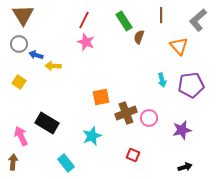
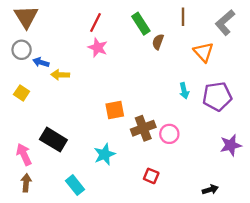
purple star: (182, 130) -> (231, 145), moved
brown arrow: (13, 162) -> (26, 183), moved

